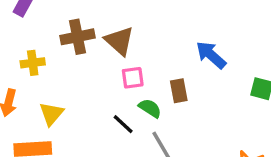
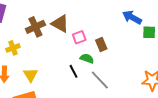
blue arrow: (211, 55) -> (132, 17), moved
pink square: (133, 78) -> (79, 37), moved
black line: (123, 124) -> (73, 71), turned 32

